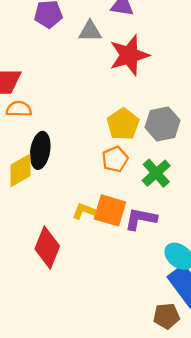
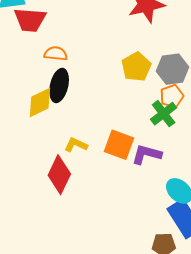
orange semicircle: (19, 109) -> (56, 54), moved
orange pentagon: (115, 159) -> (172, 96), moved
yellow L-shape: (85, 211) -> (76, 145), moved

